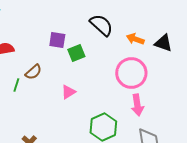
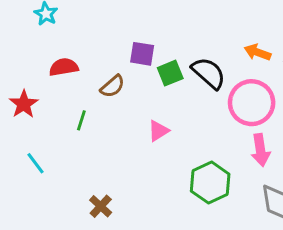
black semicircle: (101, 25) -> (209, 73), moved
brown semicircle: (33, 72) -> (112, 86), moved

